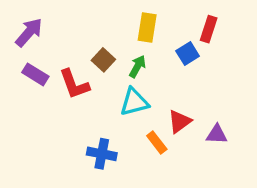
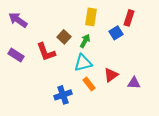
purple arrow: (29, 32) -> (18, 20), turned -96
purple rectangle: (35, 74) -> (16, 55), moved
orange rectangle: (157, 142) -> (89, 84), moved
blue cross: (102, 154) -> (63, 95), turned -30

